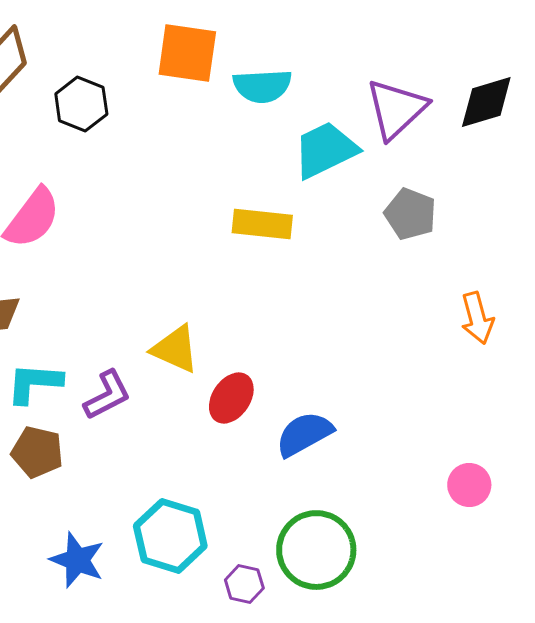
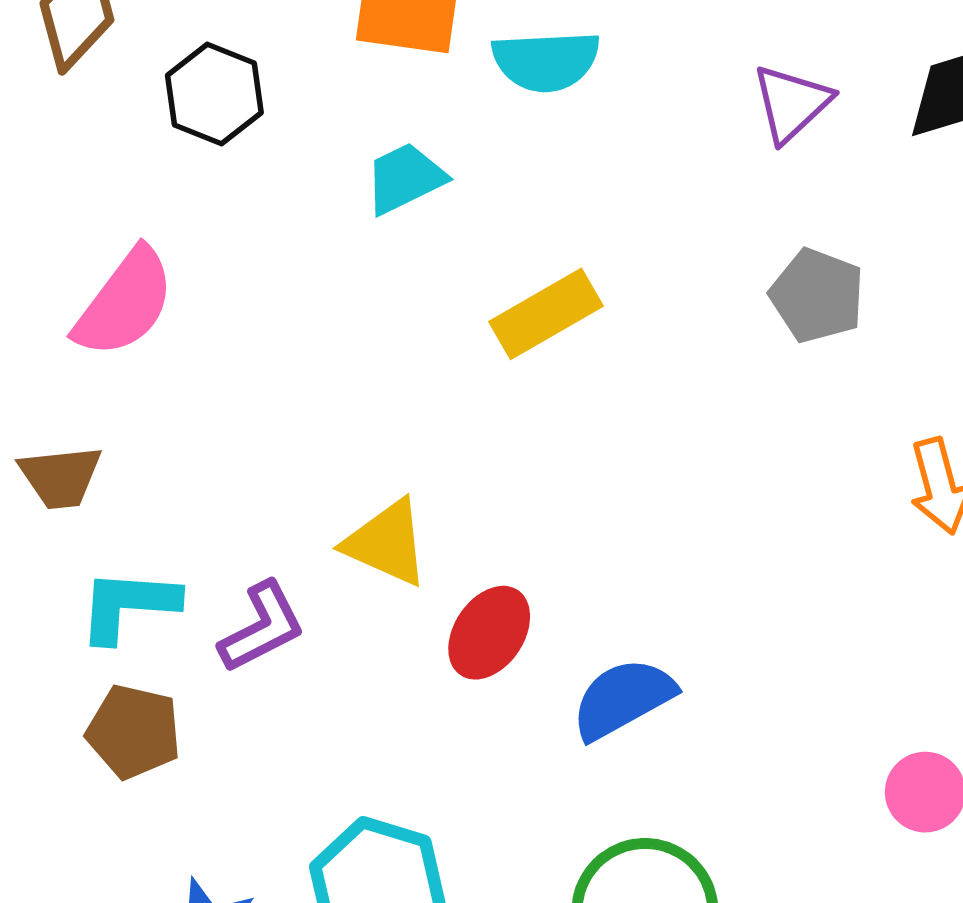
purple triangle: (396, 109) -> (792, 103), size x0.7
cyan trapezoid: (325, 150) -> (405, 178), moved, size x0.7
yellow rectangle: (262, 224) -> (546, 314), turned -36

